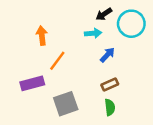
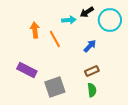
cyan arrow: (93, 33) -> (69, 20), moved
orange line: (57, 61) -> (55, 39), moved, turned -66
purple rectangle: (32, 83) -> (27, 70), turned 42

